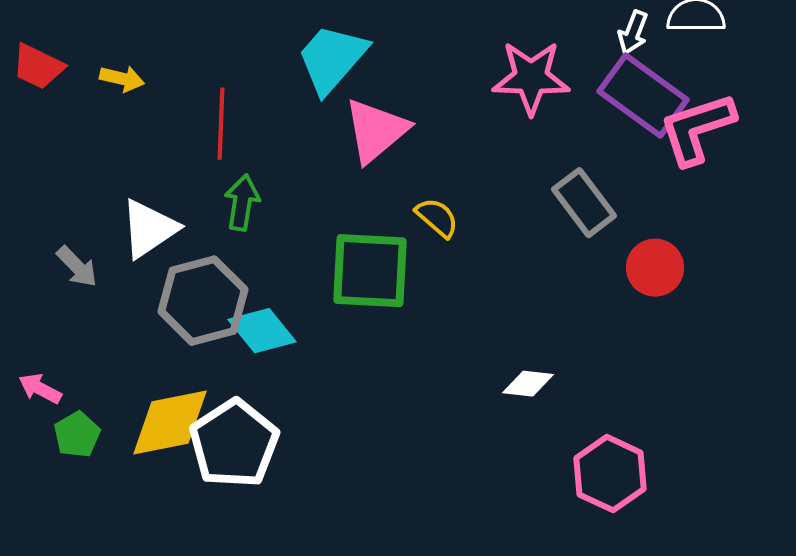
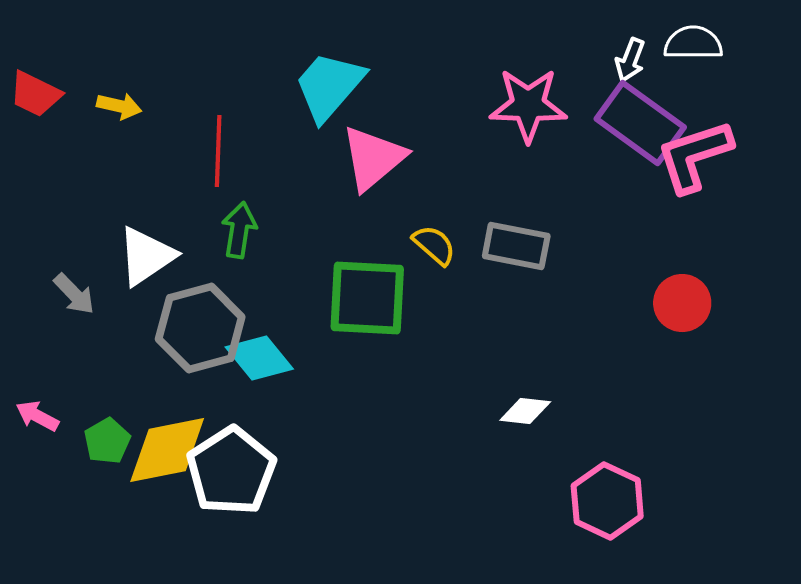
gray rectangle: (584, 203) -> (516, 246), moved, turned -42
red circle: (655, 268) -> (682, 303), moved
green pentagon: (77, 435) -> (107, 441), moved

